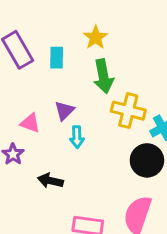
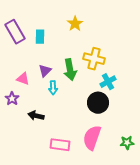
yellow star: (96, 37) -> (75, 24), moved
green arrow: (103, 76) -> (70, 70), moved
yellow cross: (128, 111) -> (94, 59), moved

